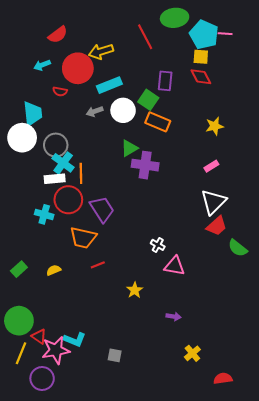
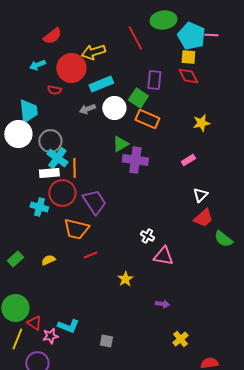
pink rectangle: (211, 166) -> (188, 160), moved
white triangle: (213, 202) -> (200, 195), size x0.6
pink star: (56, 350) -> (50, 336), size x0.6

